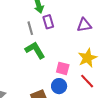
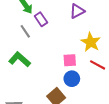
green L-shape: (35, 50) -> (20, 59), moved

